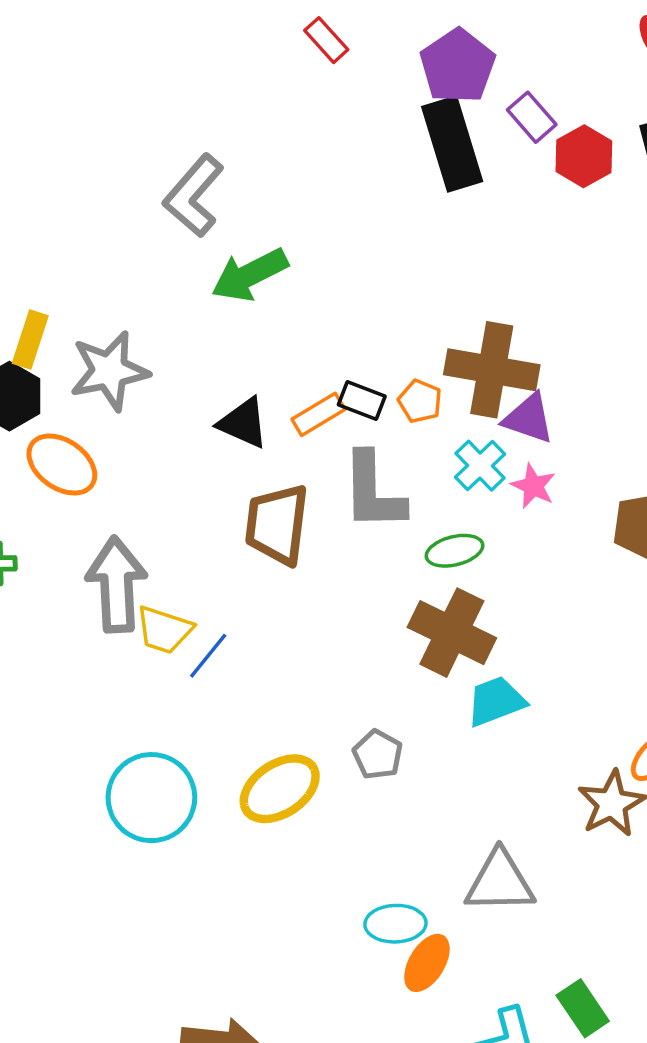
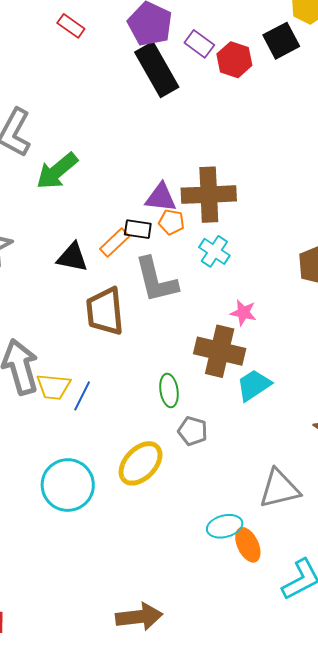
purple triangle: (529, 418) -> (161, 198), moved
pink star: (533, 486) -> (243, 313), moved
green ellipse: (455, 551) -> (169, 390), moved, turned -72
orange ellipse: (427, 963) -> (248, 545), turned -44

